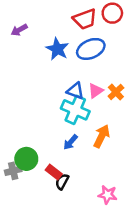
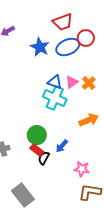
red circle: (112, 13) -> (86, 38), moved
orange arrow: (102, 136) -> (89, 120), moved, turned 42
blue arrow: (70, 142) -> (62, 146), moved
green circle: (26, 159) -> (37, 135), moved

